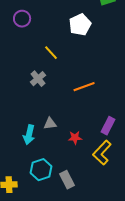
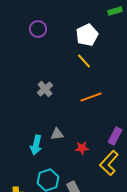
purple circle: (22, 19) -> (38, 29), moved
yellow line: (51, 53) -> (84, 61), moved

